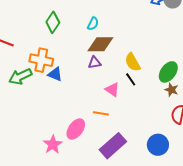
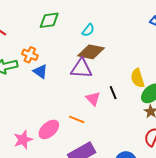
green diamond: (53, 22) -> (49, 20), turned 35
orange cross: (41, 60) -> (30, 55), size x0.7
yellow semicircle: (133, 62) -> (138, 78), moved
purple triangle: (95, 63) -> (81, 69), size x1.6

